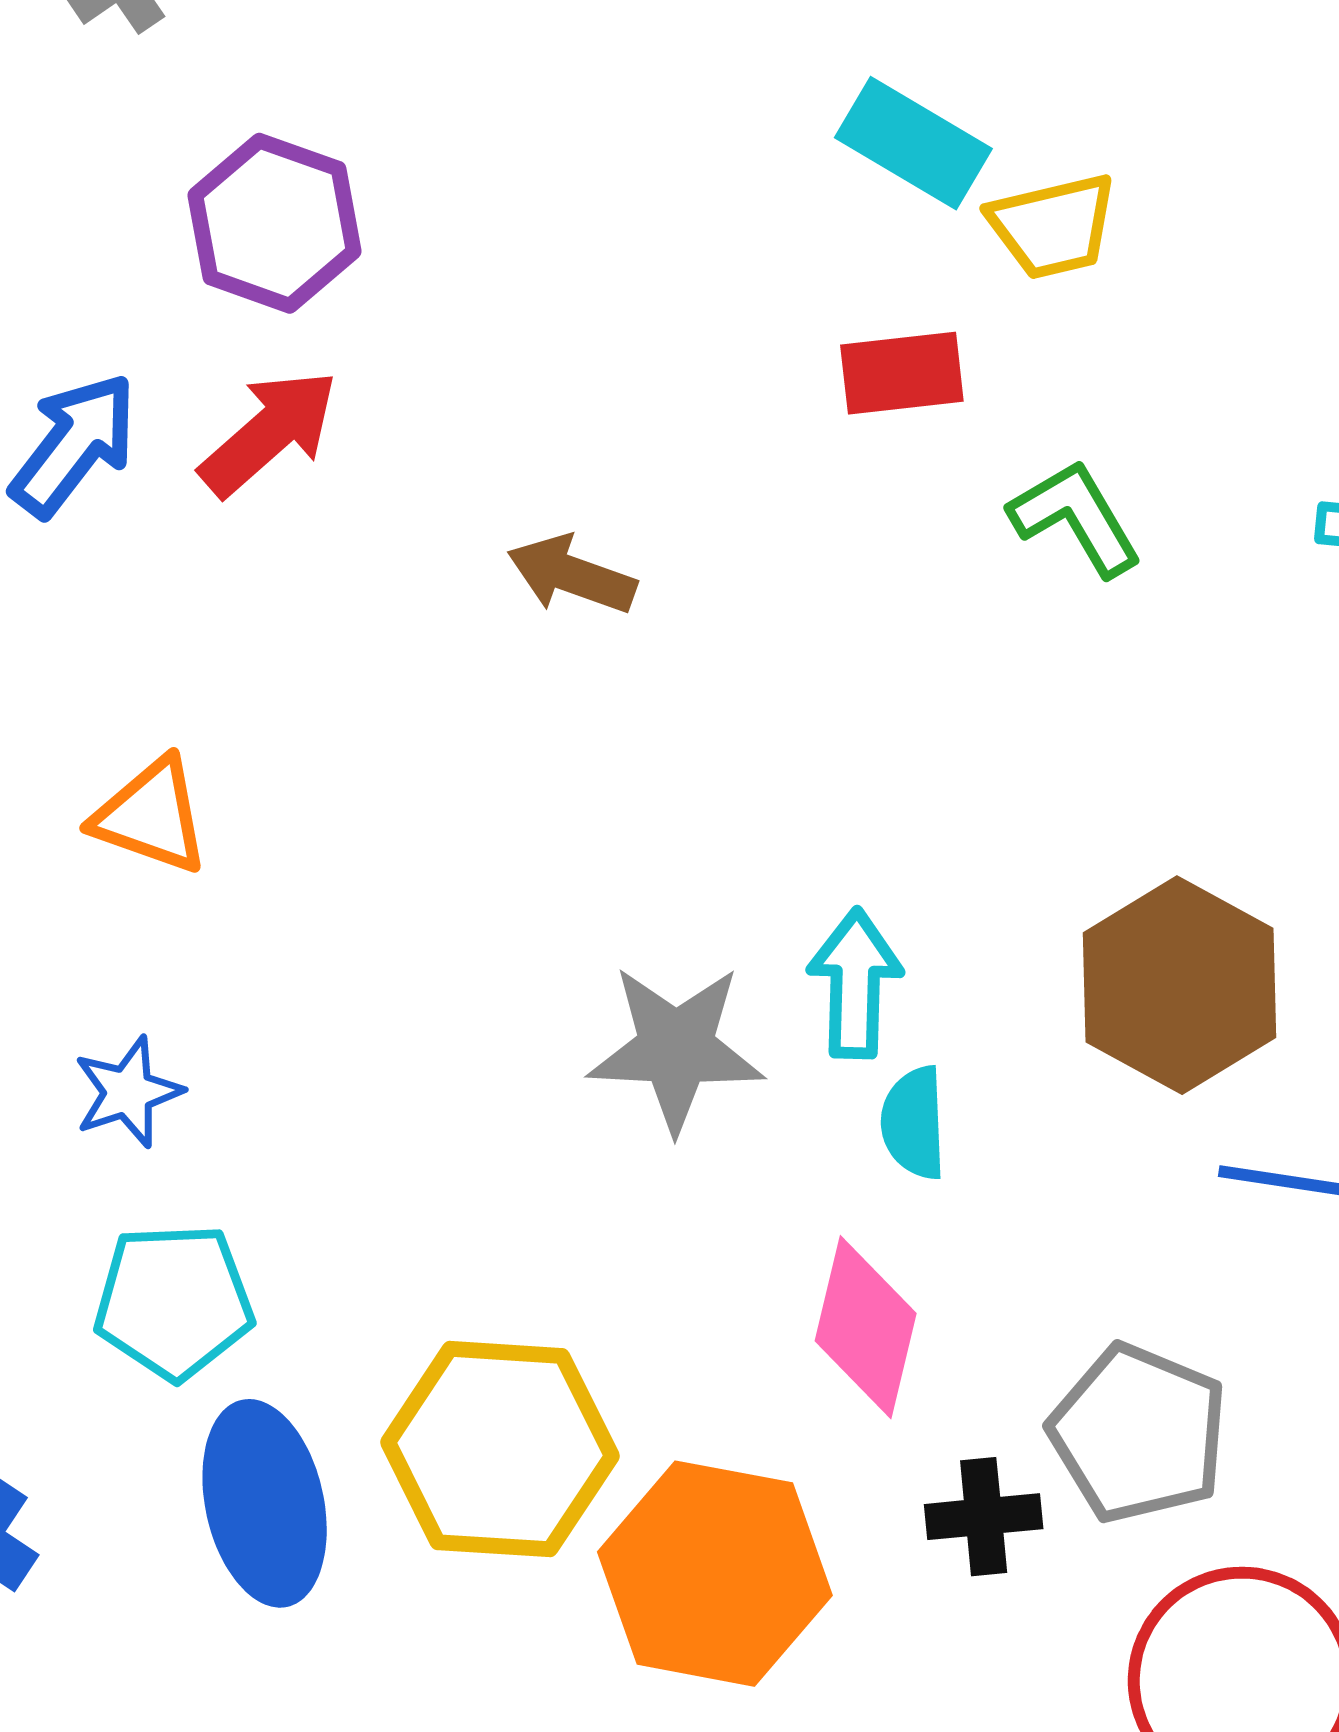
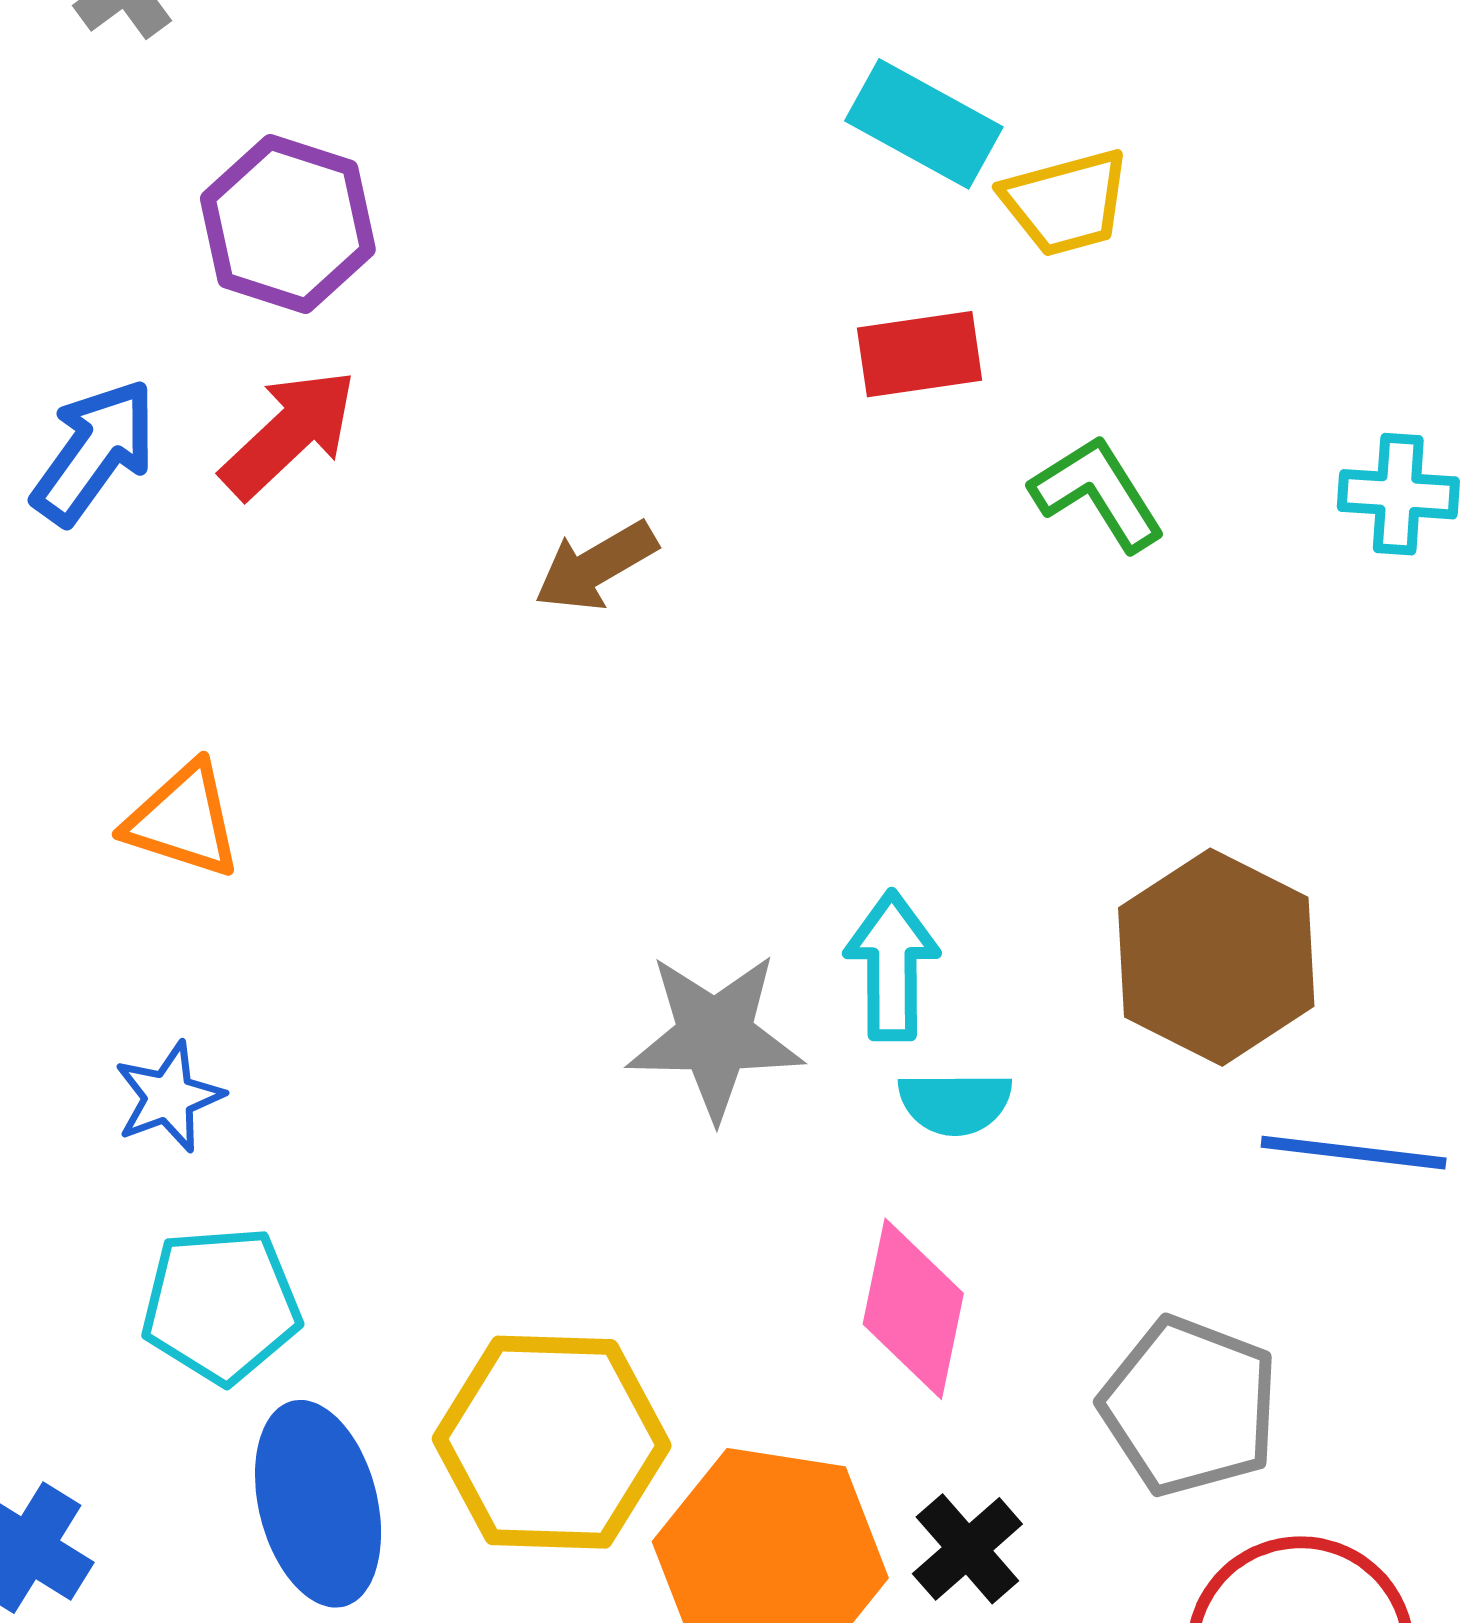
brown arrow: (572, 575) -> (596, 566), turned -48
cyan semicircle: (914, 1123) -> (955, 1103), turned -86
black cross: (984, 1517) -> (967, 1549), moved, turned -34

